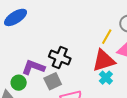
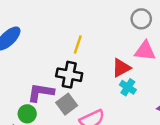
yellow line: (107, 37) -> (78, 44), moved
red triangle: (104, 60) -> (121, 68), size x0.7

